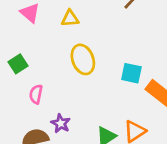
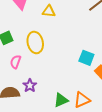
yellow ellipse: (83, 59) -> (35, 42), moved

